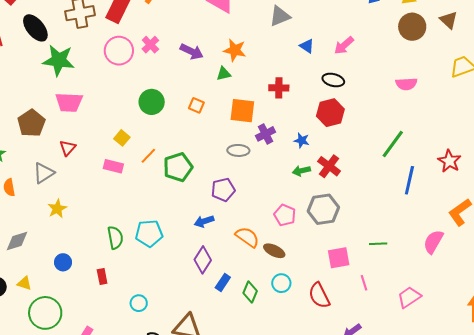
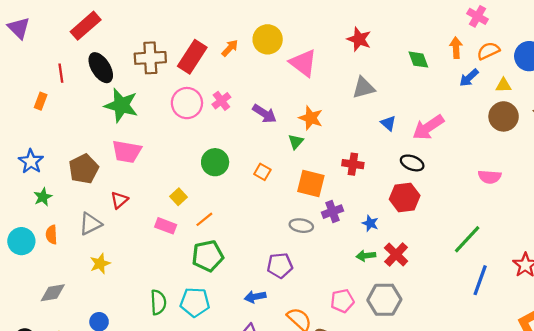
pink arrow: (344, 45) -> (428, 127), size x1.4
green triangle: (224, 74) -> (296, 142), turned -42
green pentagon: (178, 167) -> (208, 256), moved
pink pentagon: (285, 215) -> (342, 301), turned 30

